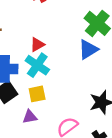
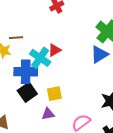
cyan cross: (37, 65) -> (40, 58), moved

